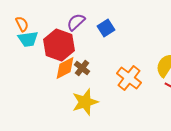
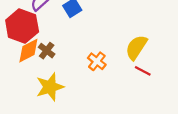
orange cross: (129, 78) -> (97, 61), size x0.7

